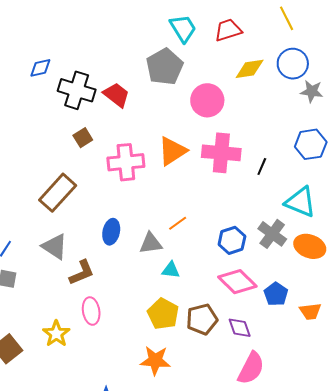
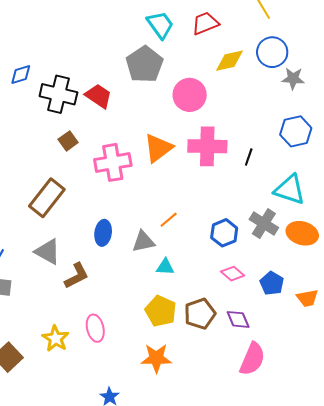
pink diamond: (237, 282) -> (233, 274), size x0.6
pink ellipse: (91, 311) -> (95, 328), moved

